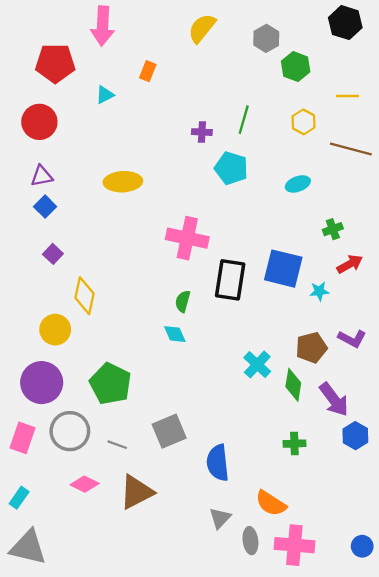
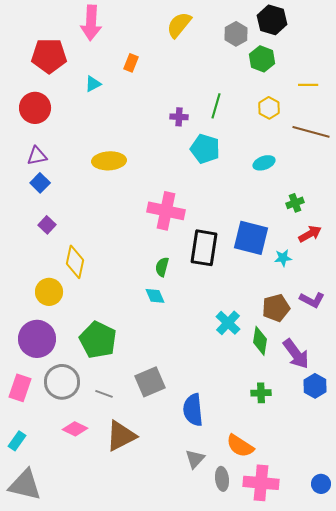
black hexagon: (345, 23) -> (272, 20), moved

